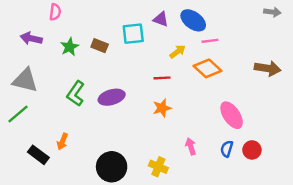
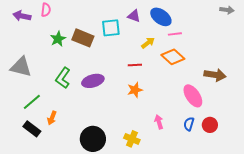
purple arrow: (31, 38) -> (22, 16), moved
brown rectangle: (100, 46) -> (83, 38), size x1.5
brown arrow: (268, 68) -> (215, 75), moved
green line: (18, 114) -> (32, 102), moved

